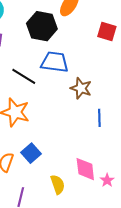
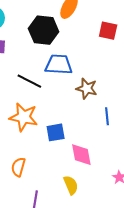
blue square: (31, 153) -> (56, 132), moved, turned 36
pink diamond: (85, 169) -> (81, 155), moved

